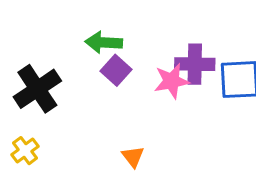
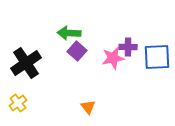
purple cross: (195, 64) -> (128, 47), size x0.7

